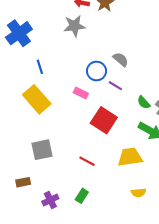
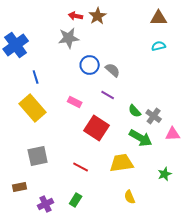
blue circle: (97, 71) -> (90, 65), moved
yellow semicircle: (138, 193) -> (130, 197), turned 72

